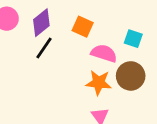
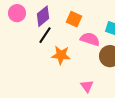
orange star: (99, 83) -> (61, 55), moved

